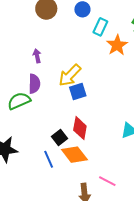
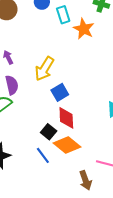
cyan rectangle: (100, 27) -> (63, 15), turned -30
blue square: (78, 91) -> (60, 92), moved

